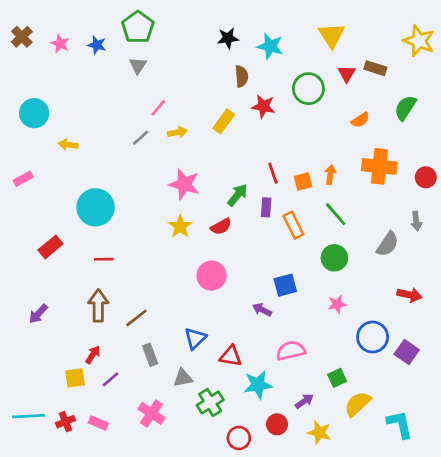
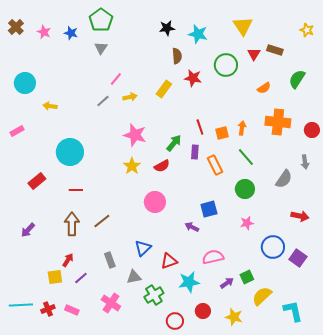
yellow star: (419, 41) -> (307, 30), size x0.6
brown line: (136, 318) -> (102, 221), moved
red triangle: (231, 356) -> (169, 261), turned -30
purple arrow: (304, 401) -> (227, 283), moved

